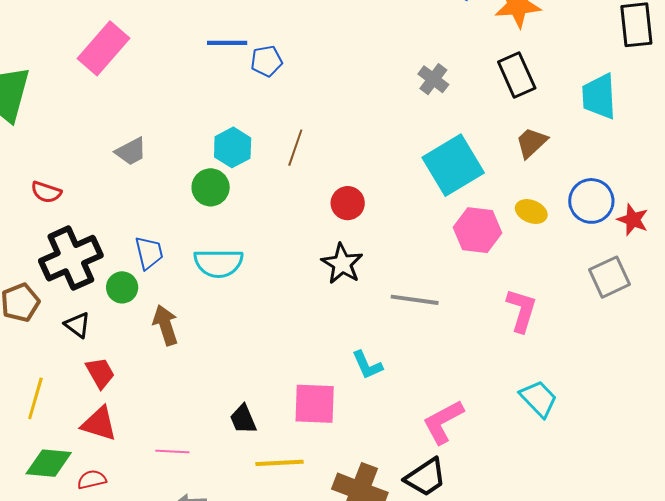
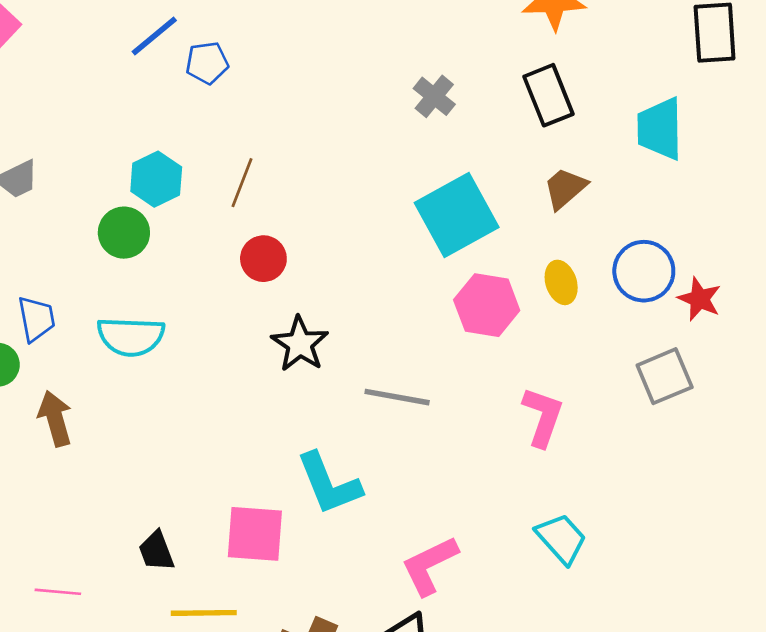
blue line: (227, 43) -> (154, 36), turned -42
red circle: (348, 203) -> (263, 259), moved
yellow ellipse: (531, 211) -> (561, 282), turned 48
cyan L-shape: (367, 365) -> (329, 484), size x1.6

